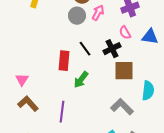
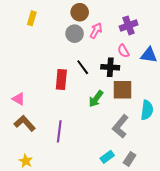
black cross: (112, 49) -> (110, 67), turned 30
pink triangle: (22, 80) -> (19, 99), turned -32
green arrow: (81, 80) -> (96, 99), moved
gray L-shape: (122, 107) -> (120, 126), turned -95

